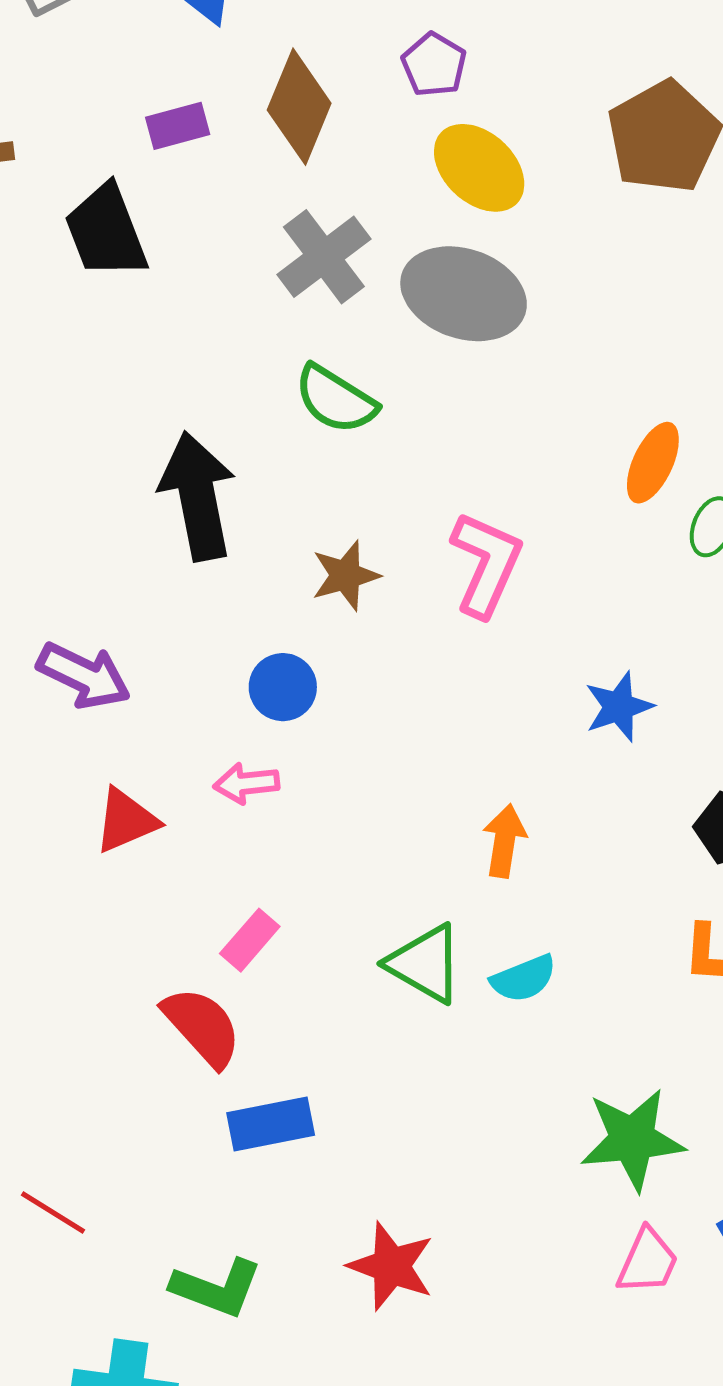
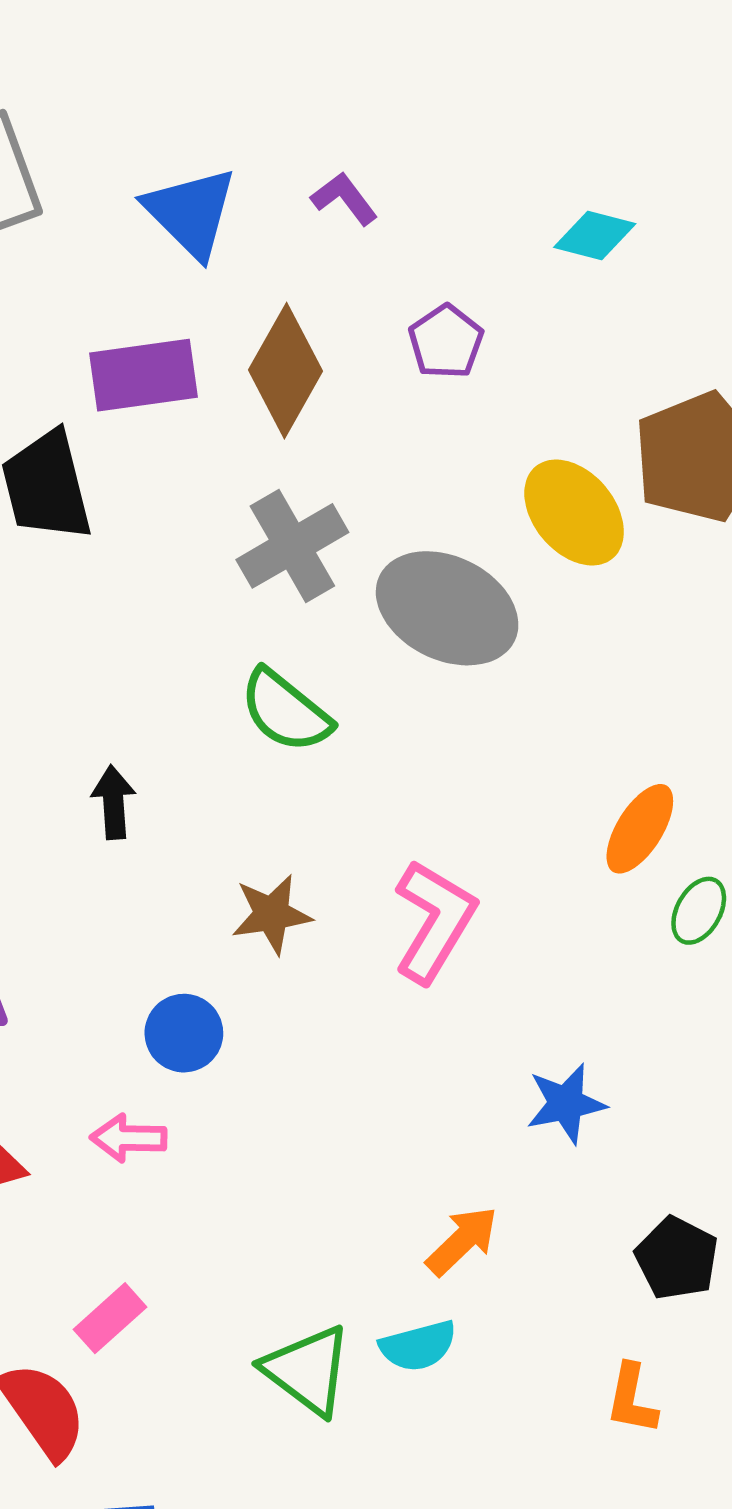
purple rectangle: (178, 126) -> (143, 375), size x1.5
yellow ellipse: (479, 168) -> (574, 513), moved
black arrow: (198, 496) -> (113, 802), size x0.5
orange arrow: (504, 841) -> (462, 1241), moved, turned 30
cyan semicircle: (524, 979) -> (418, 1346), moved

